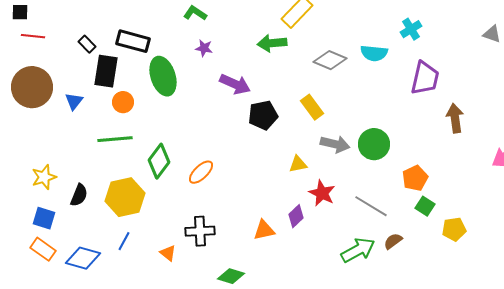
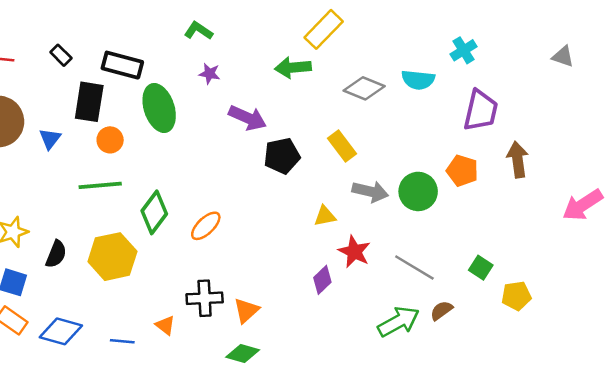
black rectangle: (87, 44) -> (61, 55), moved
orange pentagon: (415, 178) -> (462, 171), moved, turned -30
orange triangle: (264, 230) -> (246, 311), moved, turned -30
blue line: (124, 241) -> (122, 341), moved, turned 66

